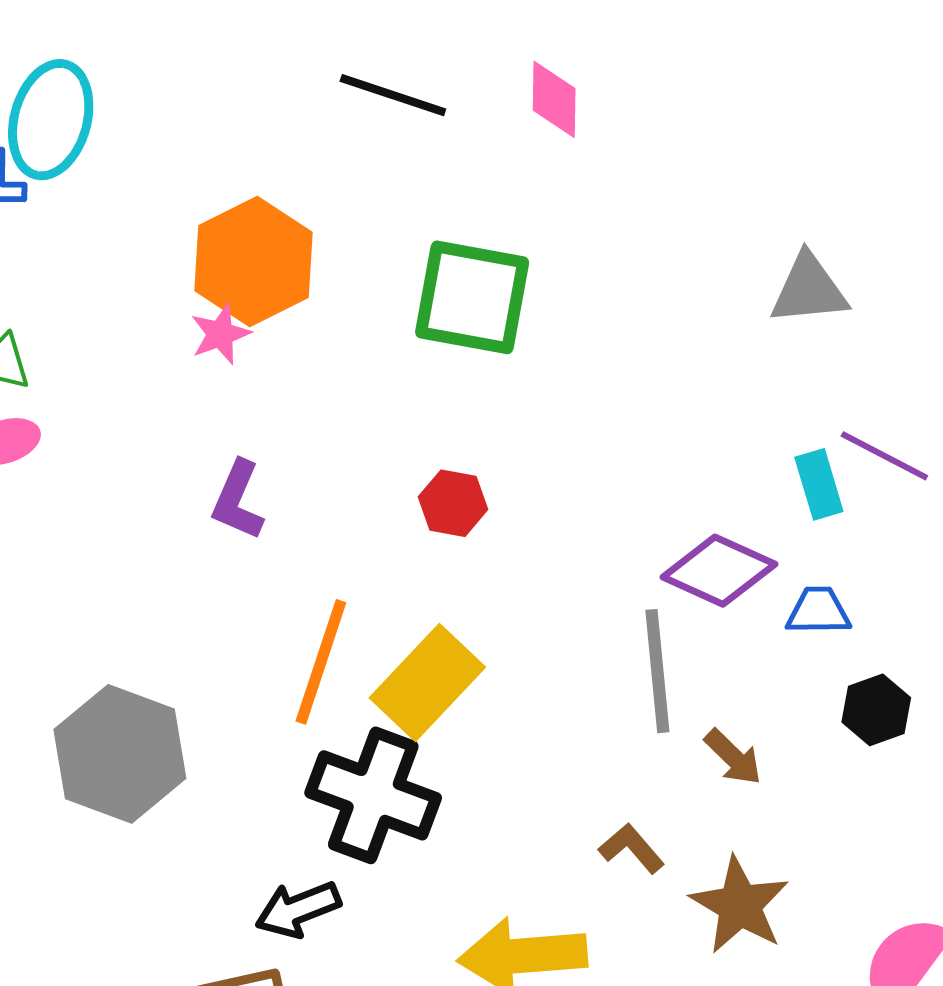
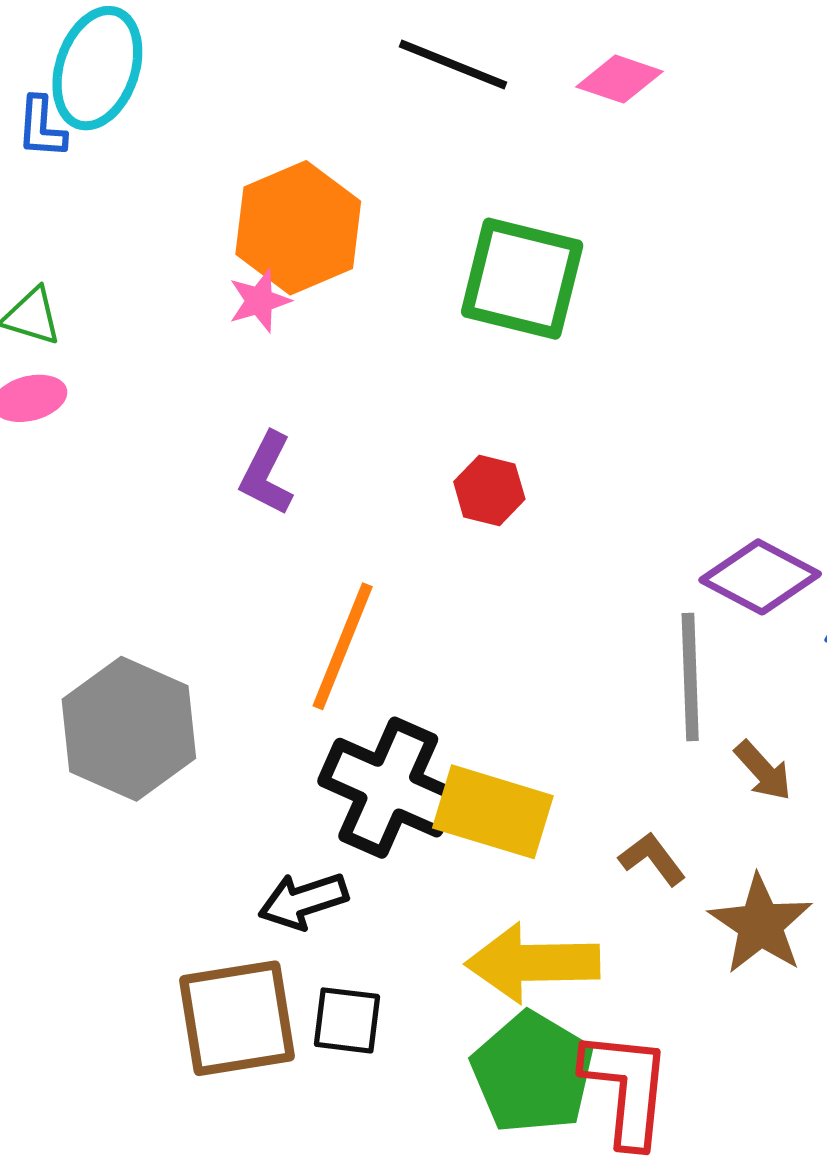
pink diamond: (554, 99) -> (619, 79), turned -76
yellow rectangle: (427, 683) -> (493, 812), moved, turned 60

